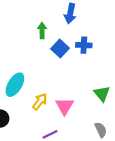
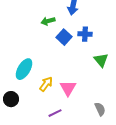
green arrow: (42, 30) -> (48, 21), turned -104
green triangle: (102, 94) -> (101, 60), moved

